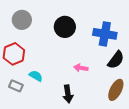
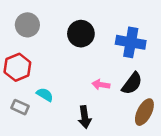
black semicircle: (116, 60) -> (132, 83), moved

